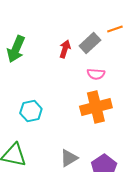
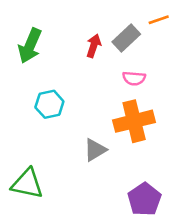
cyan hexagon: (31, 111) -> (49, 104), moved
gray triangle: (69, 158) -> (95, 150), moved

